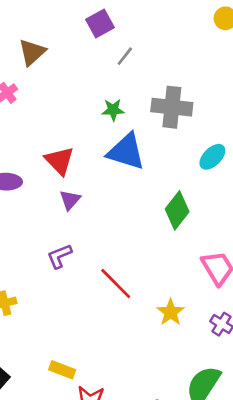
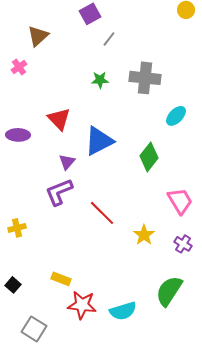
blue triangle: (126, 152) -> (99, 141), moved, turned -44
purple triangle: (70, 200) -> (67, 162), moved
purple L-shape: (60, 256) -> (59, 192), size x1.4

